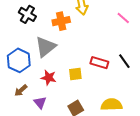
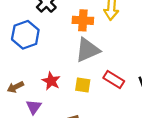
gray triangle: (46, 47) -> (88, 50), moved
blue hexagon: (19, 60) -> (25, 35), moved

